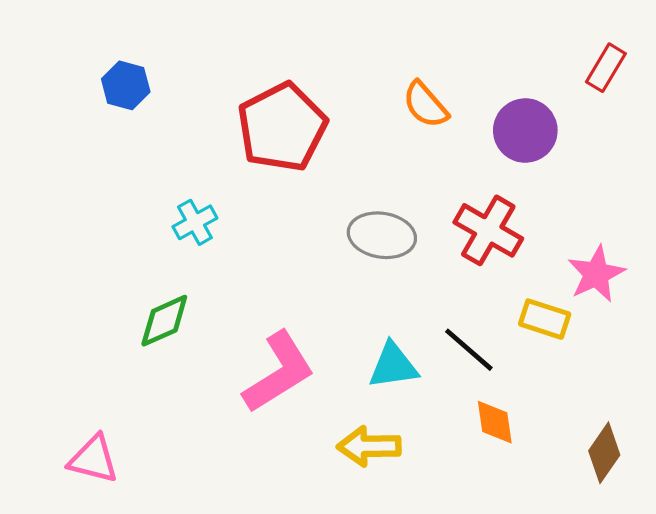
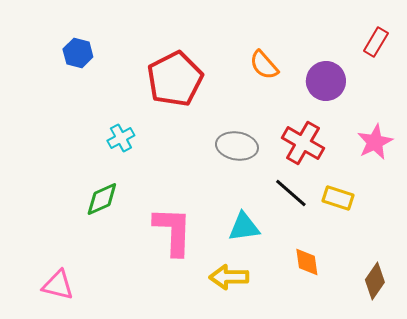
pink star: (596, 274) -> (375, 142), moved
black line: (469, 350) -> (291, 193), moved
pink L-shape: (279, 372) -> (173, 231), turned -56

